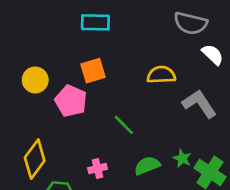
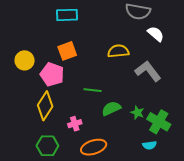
green line: (124, 125) -> (93, 90), turned -36
yellow diamond: (35, 159) -> (45, 106), moved
green semicircle: (147, 166) -> (111, 108), moved

